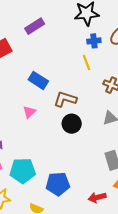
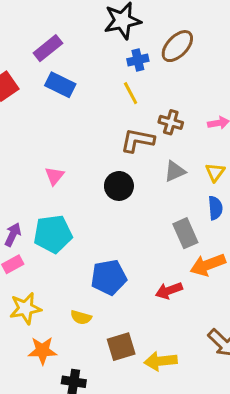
blue rectangle: (38, 80) -> (60, 85), moved
brown L-shape: (65, 99) -> (137, 140), moved
cyan pentagon: (23, 171) -> (53, 234), moved

